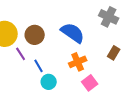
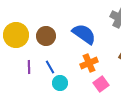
purple line: (21, 54) -> (29, 67), moved, turned 32

